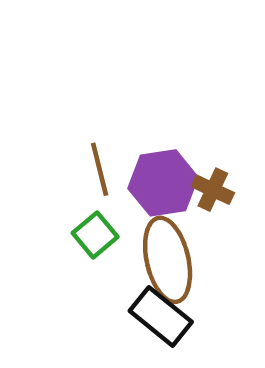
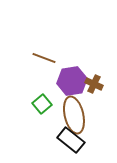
brown line: (100, 169) -> (44, 58), moved, turned -55

